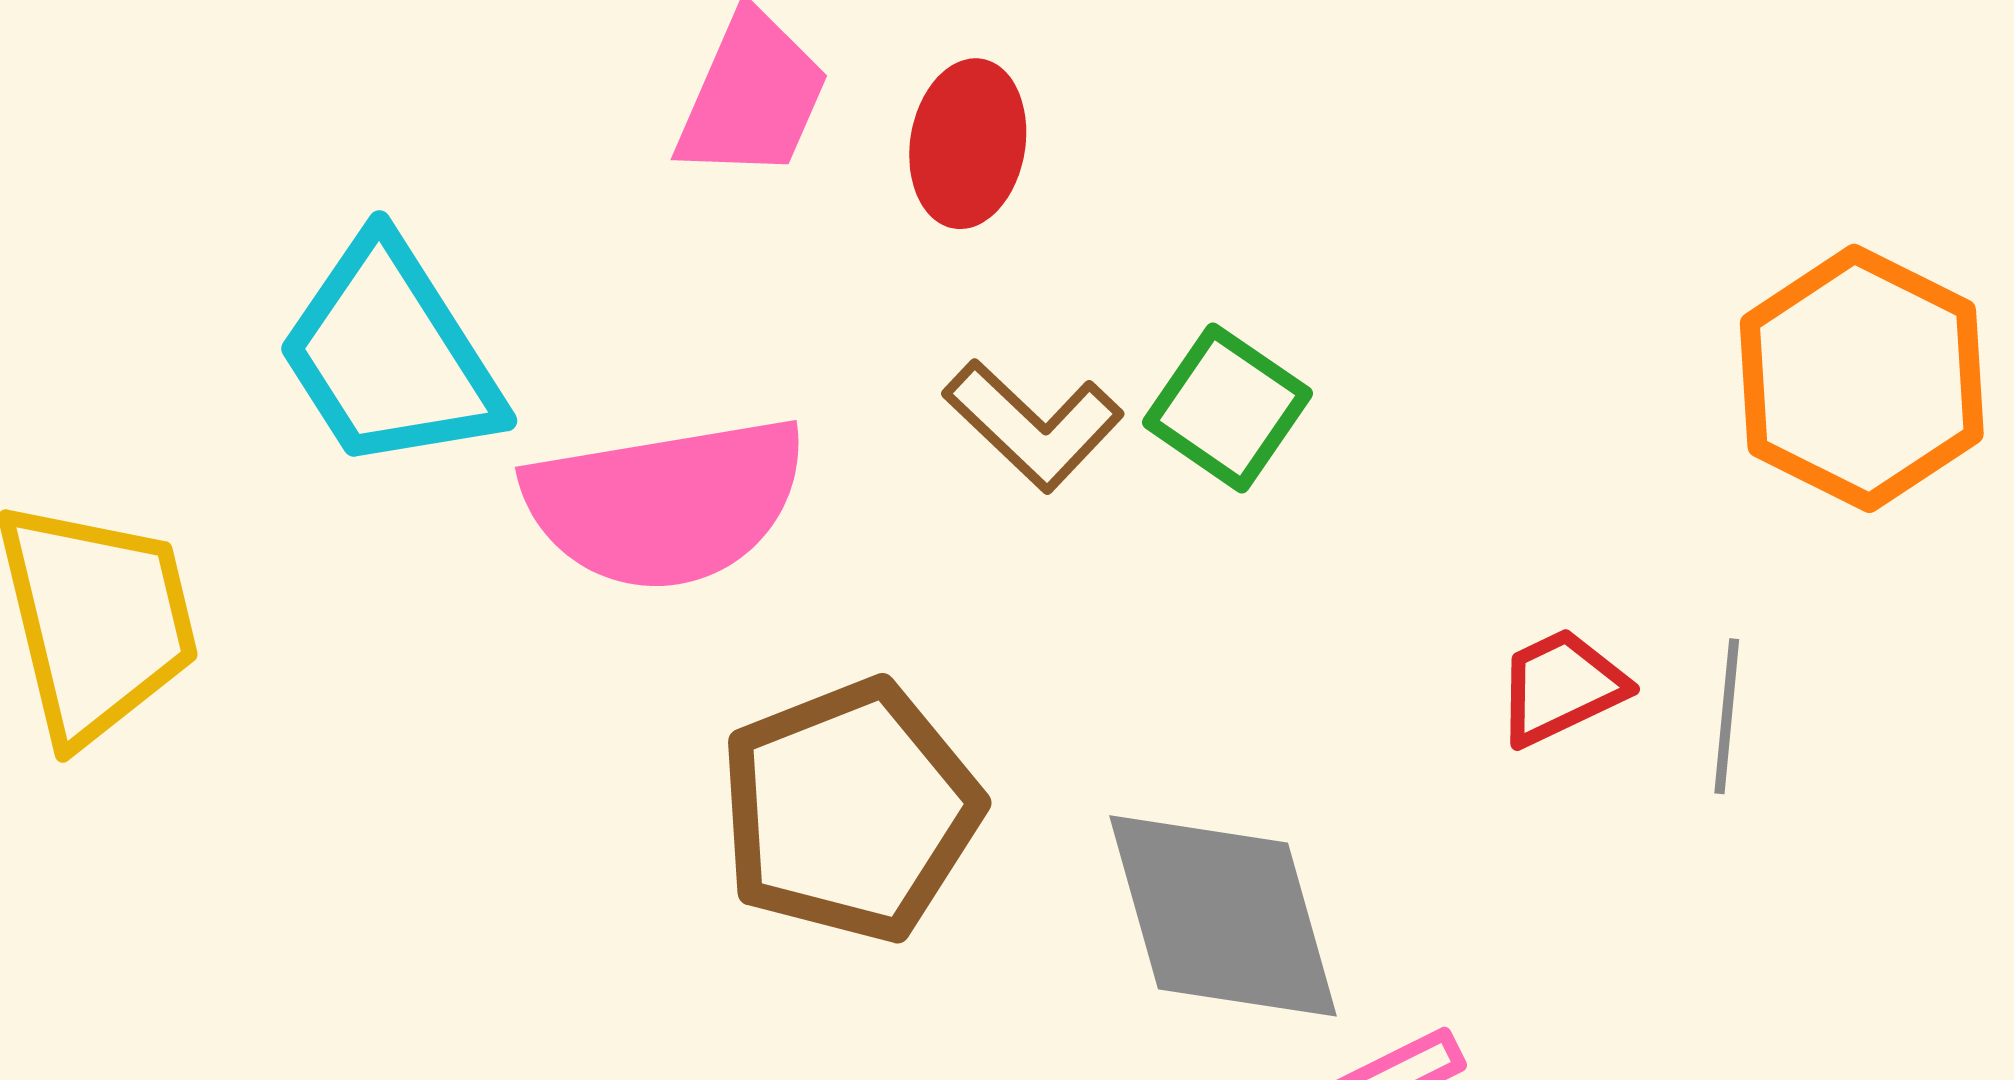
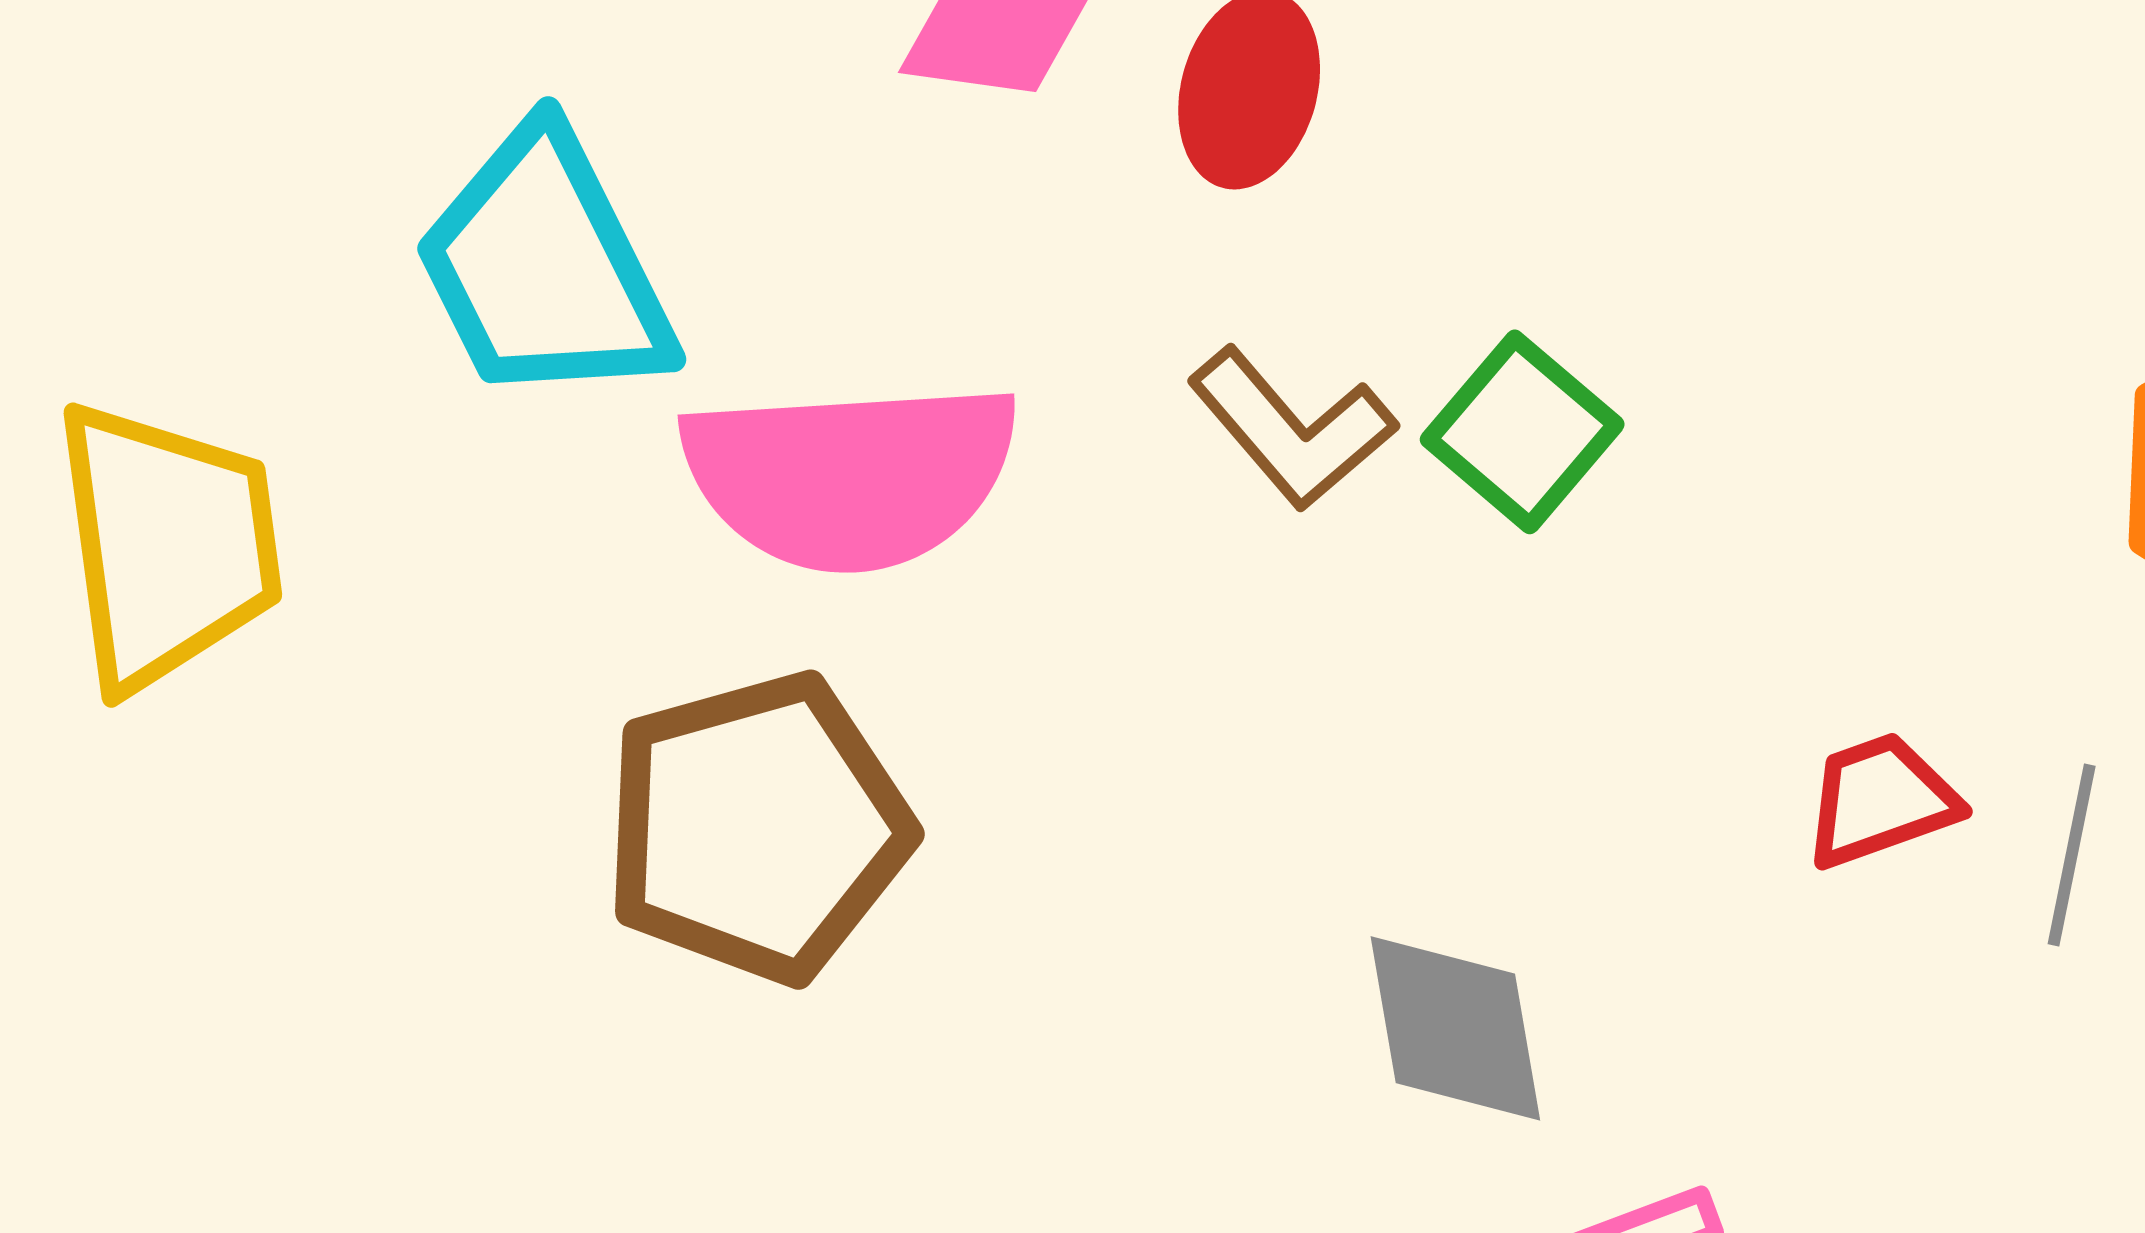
brown pentagon: (850, 811) -> (757, 828), moved
gray diamond: (1223, 916) -> (1455, 1028), size x0.7

